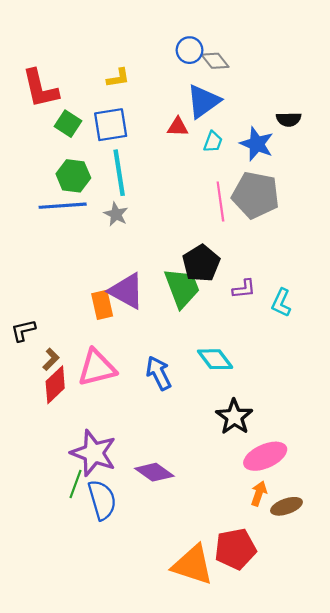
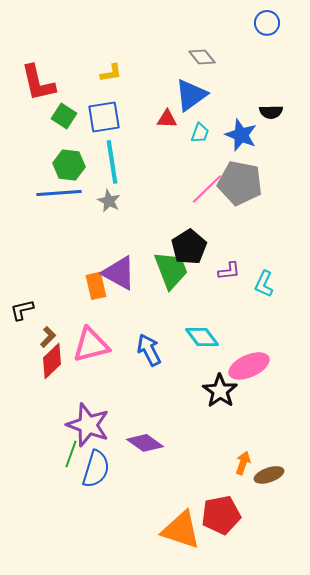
blue circle: (190, 50) -> (267, 23), moved
pink line: (220, 201) -> (207, 189), turned 54
pink ellipse: (265, 456) -> (249, 366), moved
blue semicircle: (102, 500) -> (96, 469), turned 33

